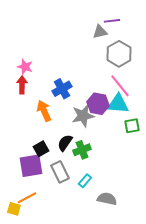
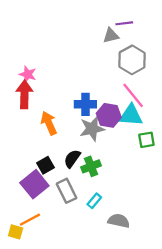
red arrow: (22, 85) -> (24, 94), size x1.4
blue cross: (62, 89) -> (85, 104), moved, turned 30
purple square: (31, 166) -> (34, 184), turned -30

